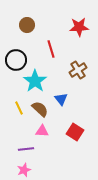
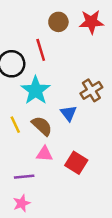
brown circle: (27, 25) -> (58, 22), moved
red line: (51, 49) -> (41, 50), moved
brown cross: (78, 70) -> (91, 90), moved
red square: (75, 132) -> (76, 163), moved

